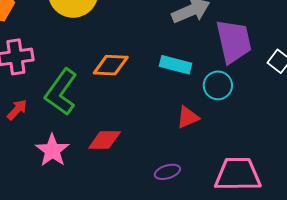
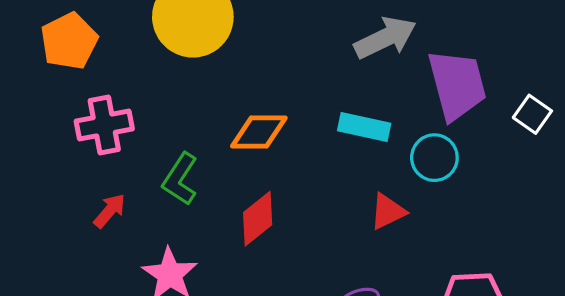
green L-shape: (61, 92) -> (180, 179), size x0.7
red diamond: (104, 140) -> (258, 219), moved, turned -36

